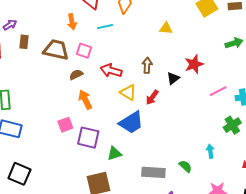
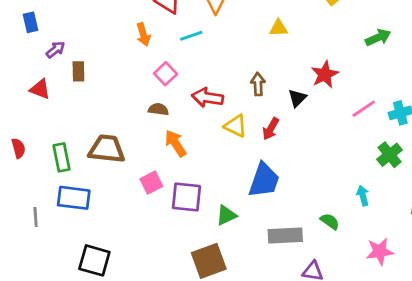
brown trapezoid: (56, 50) -> (107, 149), moved
pink square: (84, 51) -> (166, 74), turned 35
brown semicircle: (76, 75) -> (158, 109), turned 40
blue trapezoid: (131, 122) -> (264, 180), moved, turned -32

